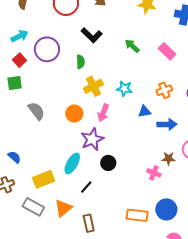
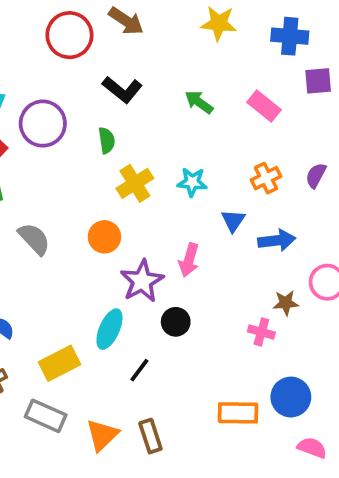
blue triangle: (144, 111) -> (233, 221), turned -40
pink arrow: (103, 113) -> (189, 260), moved
orange triangle: (63, 208) -> (102, 435), moved

